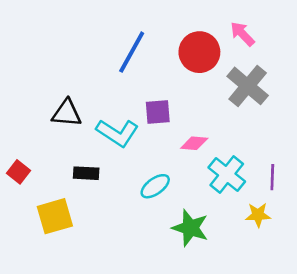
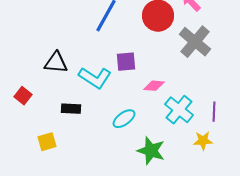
red square: (18, 172) -> (23, 96), moved
yellow square: (55, 216) -> (47, 142), size x0.7

